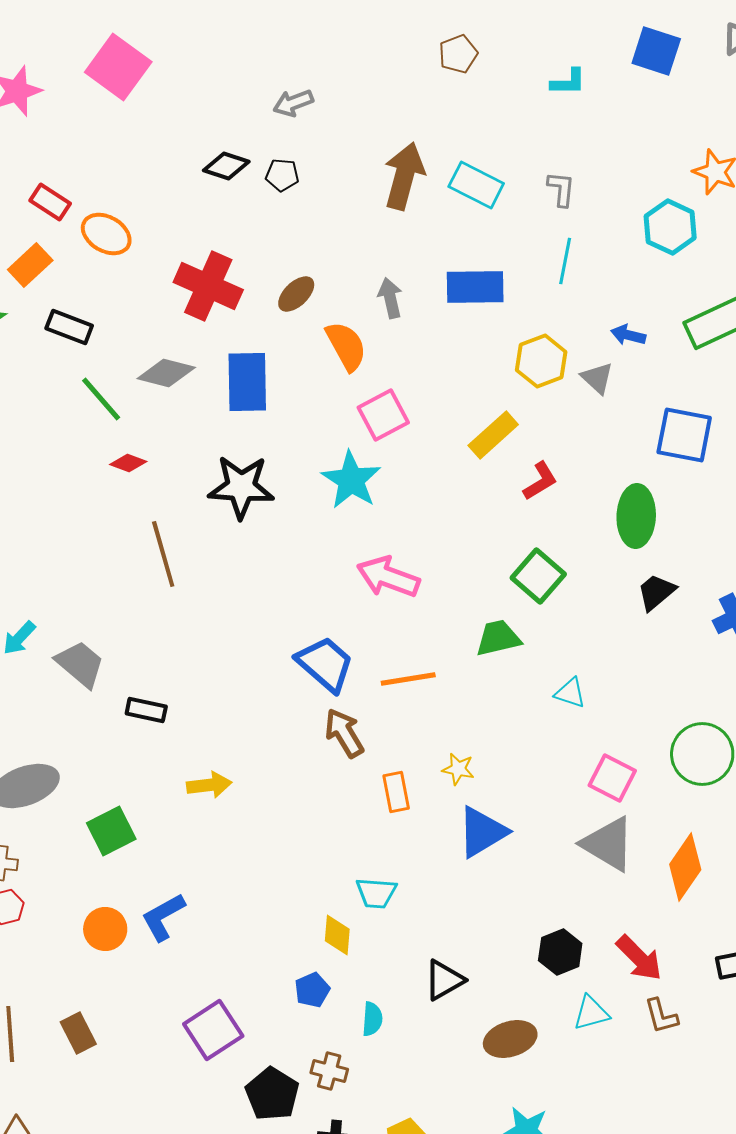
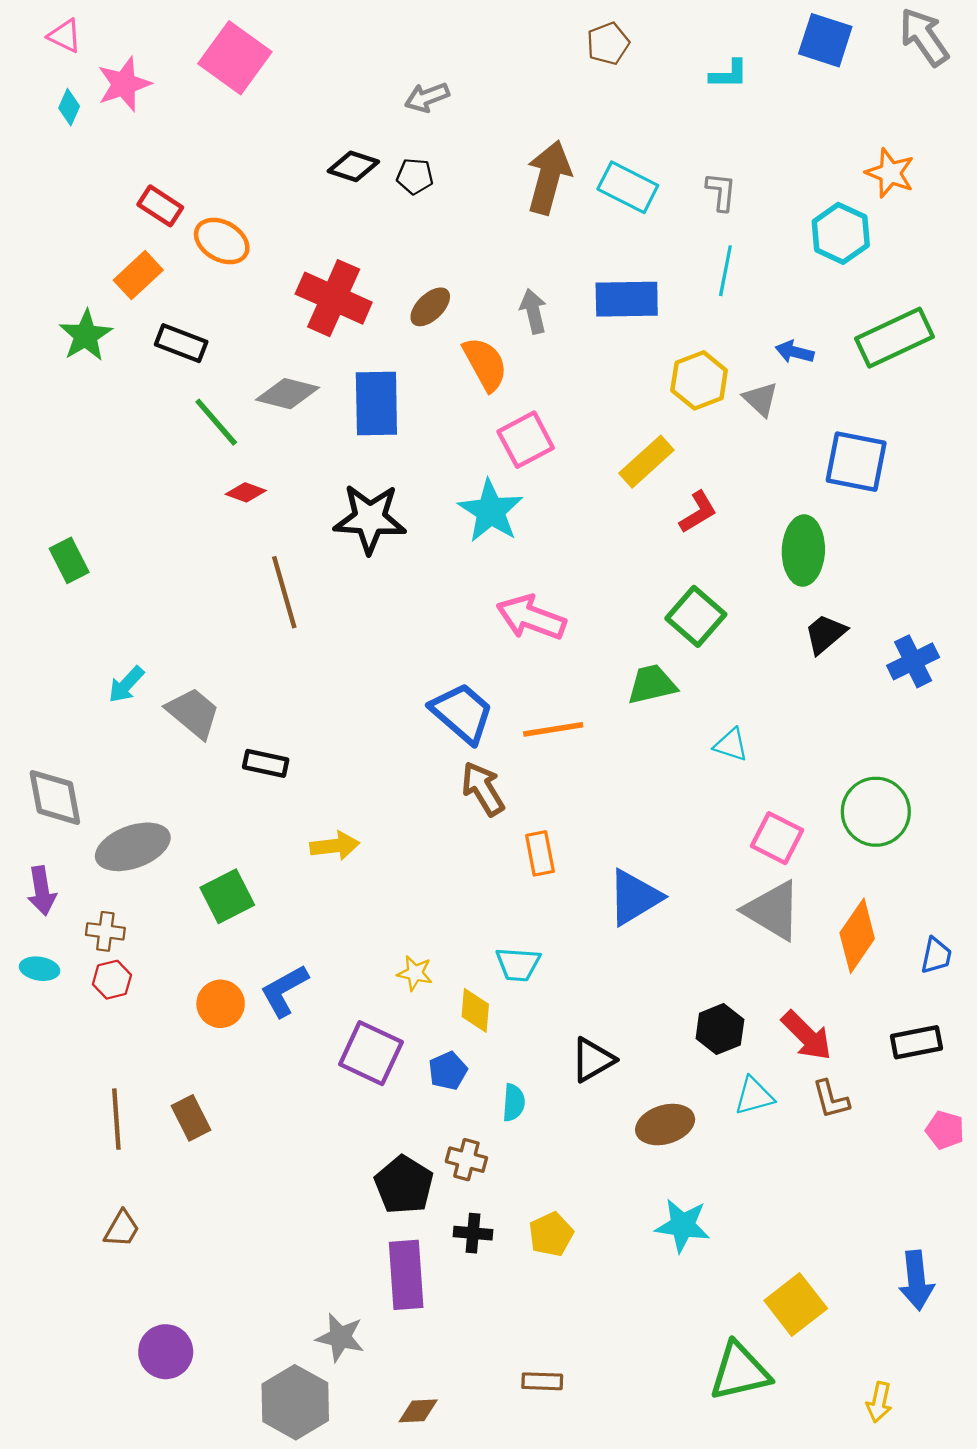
yellow star: (458, 769) -> (415, 973), moved
purple square: (213, 1030) -> (371, 1053), moved, turned -32

